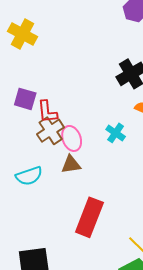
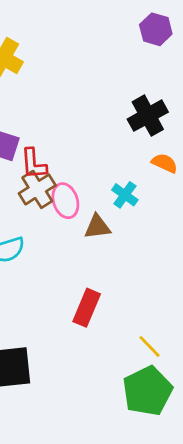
brown triangle: (71, 164) -> (97, 227), moved
red rectangle: (89, 217) -> (87, 308), size x0.7

